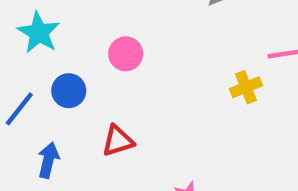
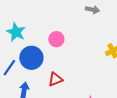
blue circle: (69, 91) -> (31, 58), size x1.5

